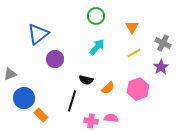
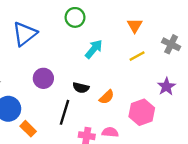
green circle: (96, 16) -> (75, 17), moved
purple circle: (55, 59) -> (43, 78), moved
purple star: (161, 67) -> (166, 87), moved
pink hexagon: (138, 89) -> (142, 112), moved

